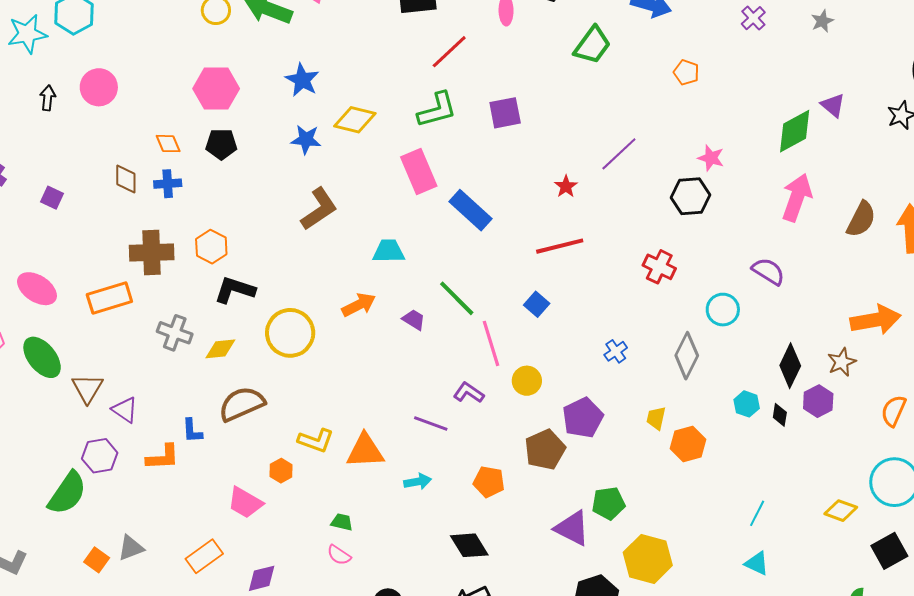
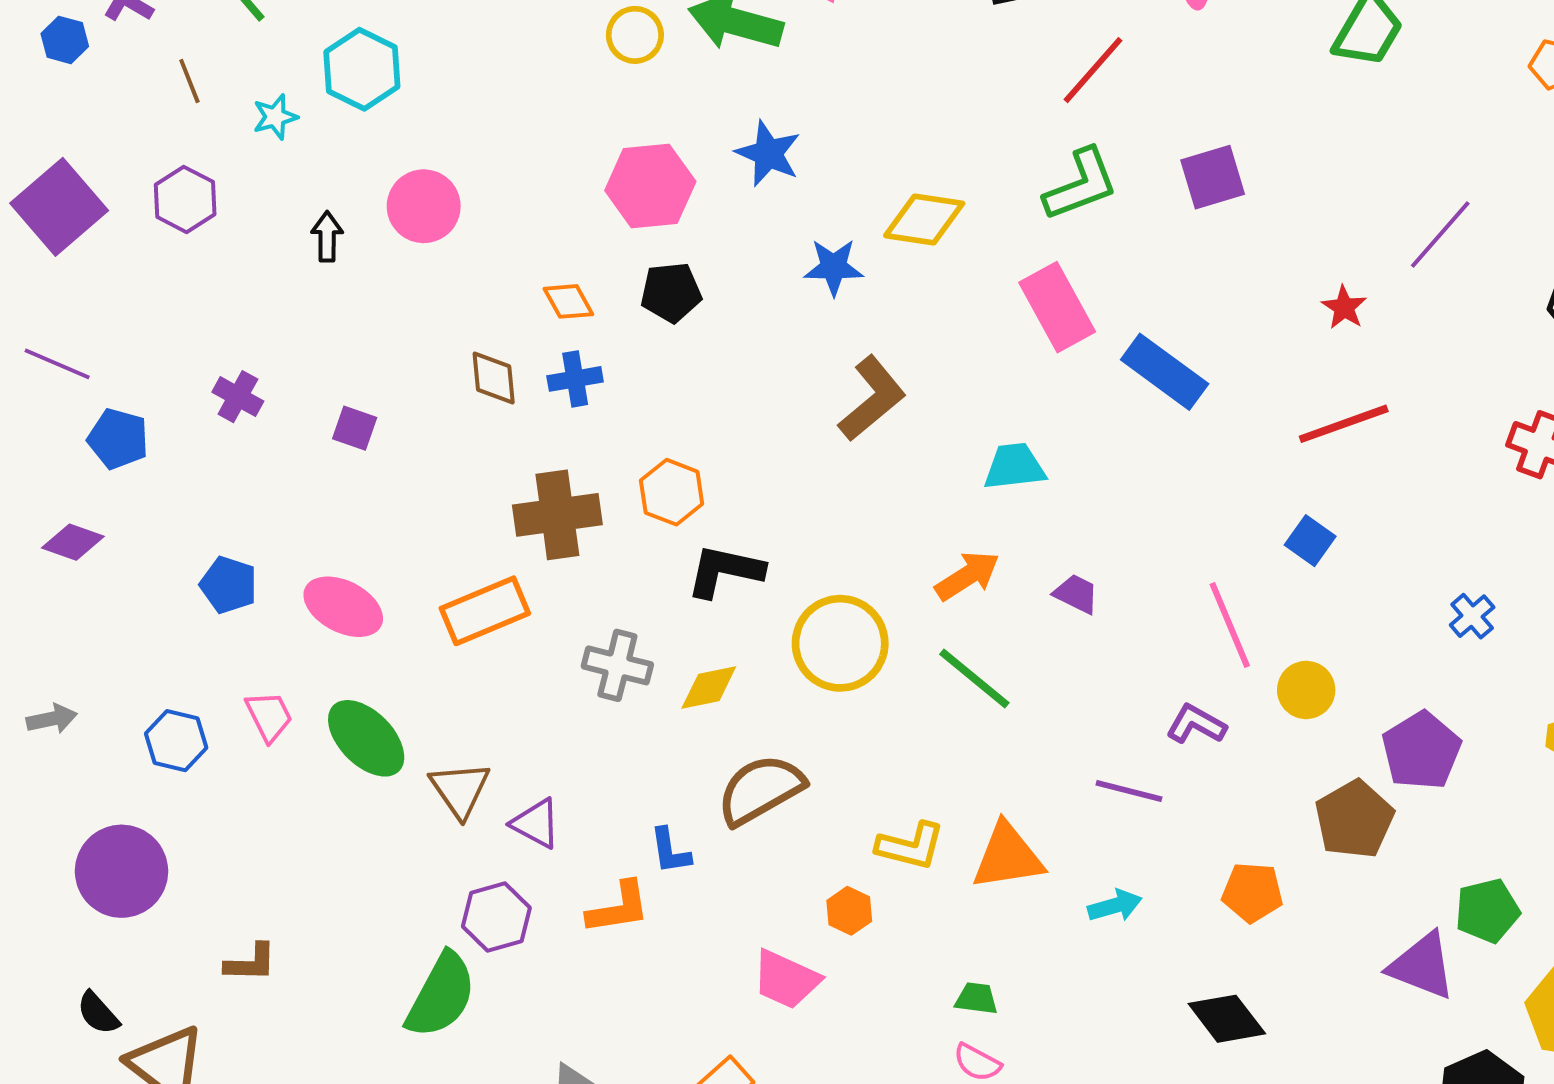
cyan star: (27, 34) -> (275, 117), size x0.6
blue star: (302, 80) -> (768, 154), moved
green line: (457, 298) -> (974, 679), moved

